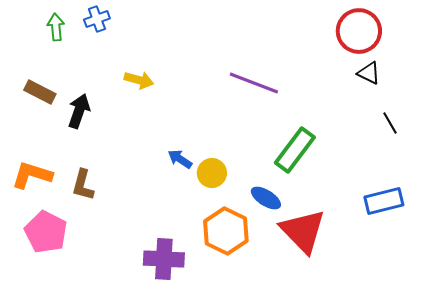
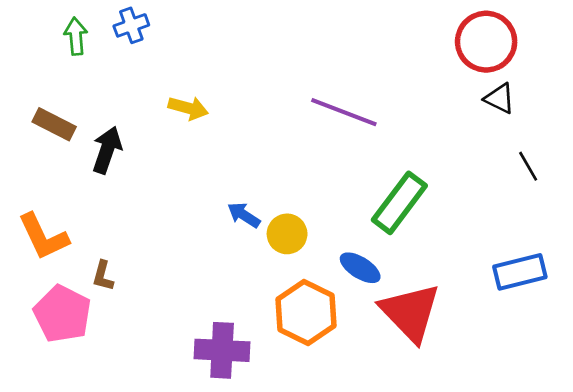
orange L-shape: (32, 175) -> (43, 237), turned -132
brown L-shape: (83, 185) -> (103, 276), moved, size x0.7

